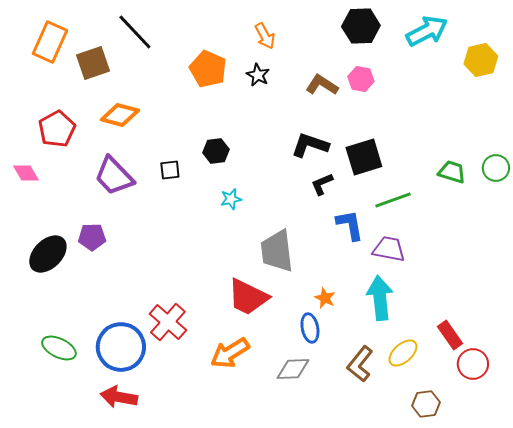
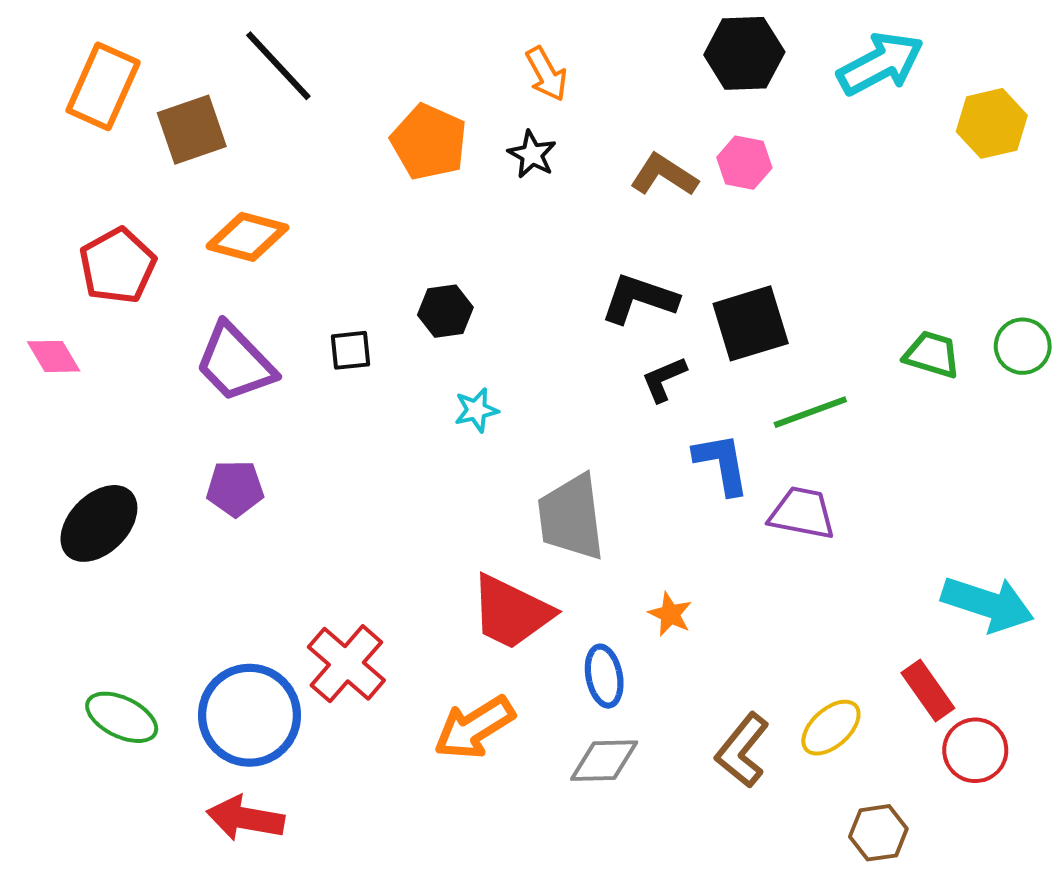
purple pentagon: (92, 237) -> (235, 488), moved
cyan arrow: (380, 298) -> (988, 604), moved, turned 114
blue ellipse: (310, 328) -> (604, 676), moved

